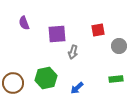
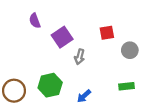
purple semicircle: (24, 23) -> (35, 21), moved
purple square: (57, 34) -> (62, 37), turned -30

